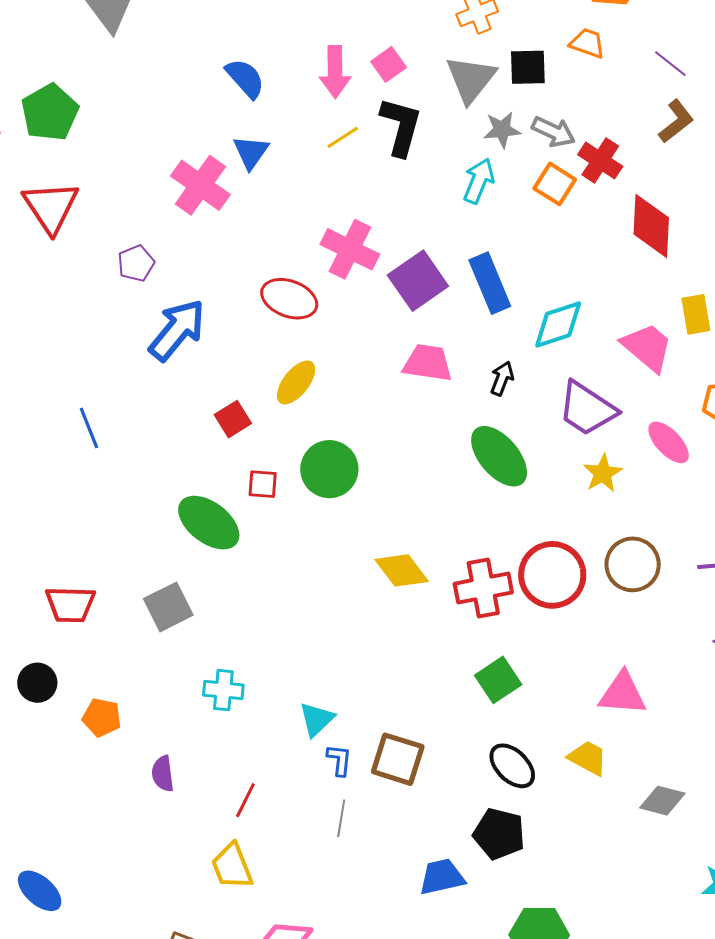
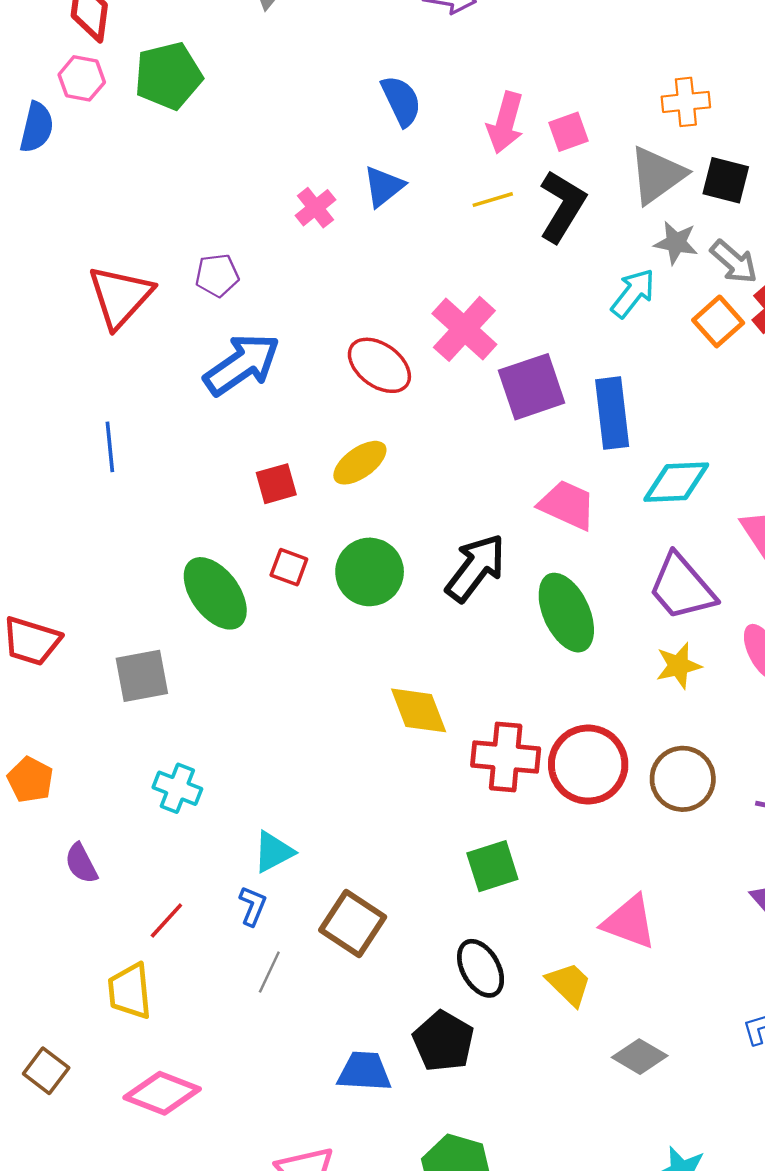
pink cross: (200, 185) -> (315, 208), size x0.6
red triangle: (51, 207) -> (120, 297), moved
pink trapezoid: (428, 363) -> (567, 505), moved
black arrow: (502, 378) -> (476, 568), moved, size x1.8
blue L-shape: (339, 760) -> (253, 906), moved
purple semicircle: (163, 774) -> (81, 863), turned -36

